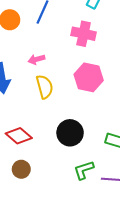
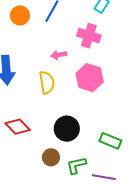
pink arrow: (36, 59) -> (59, 55), moved
brown circle: (21, 169) -> (51, 157), moved

